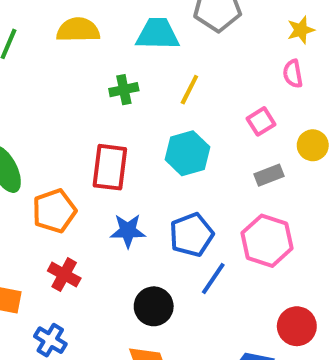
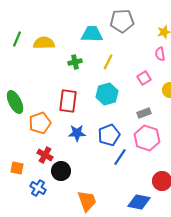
yellow semicircle: (78, 30) -> (44, 43), moved
gray rectangle: (269, 175) -> (144, 113), moved
black circle: (154, 306) -> (61, 171), moved

